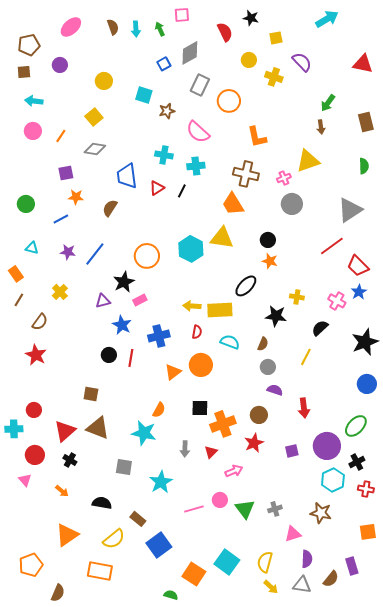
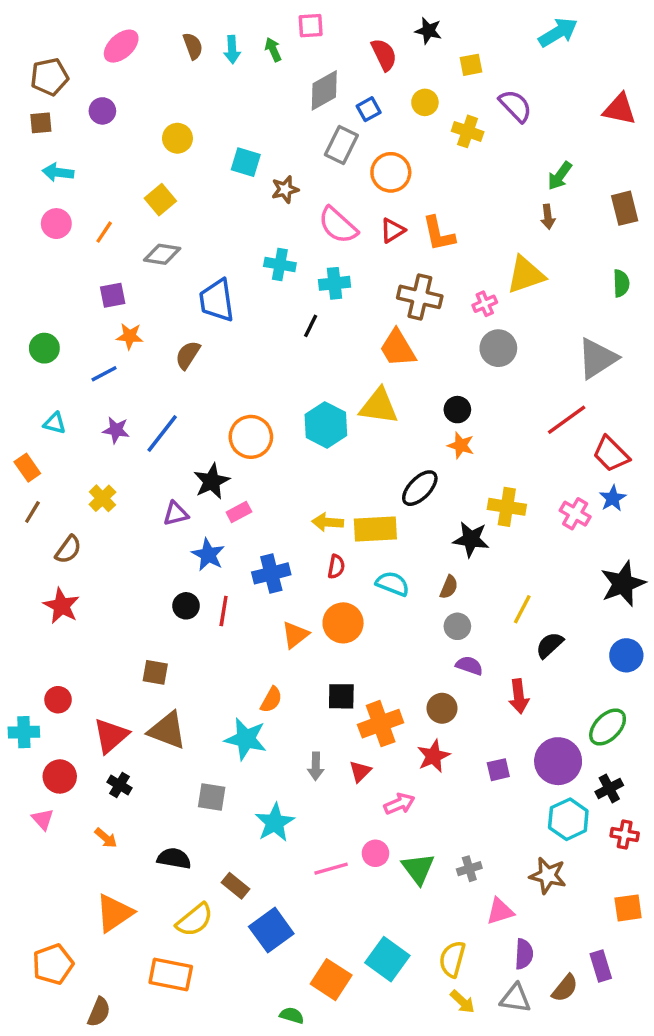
blue square: (164, 64) -> (369, 109), moved
red triangle: (157, 188) -> (393, 230), moved
yellow cross: (297, 297) -> (507, 507), size x1.5
black semicircle: (320, 328) -> (550, 645), moved

